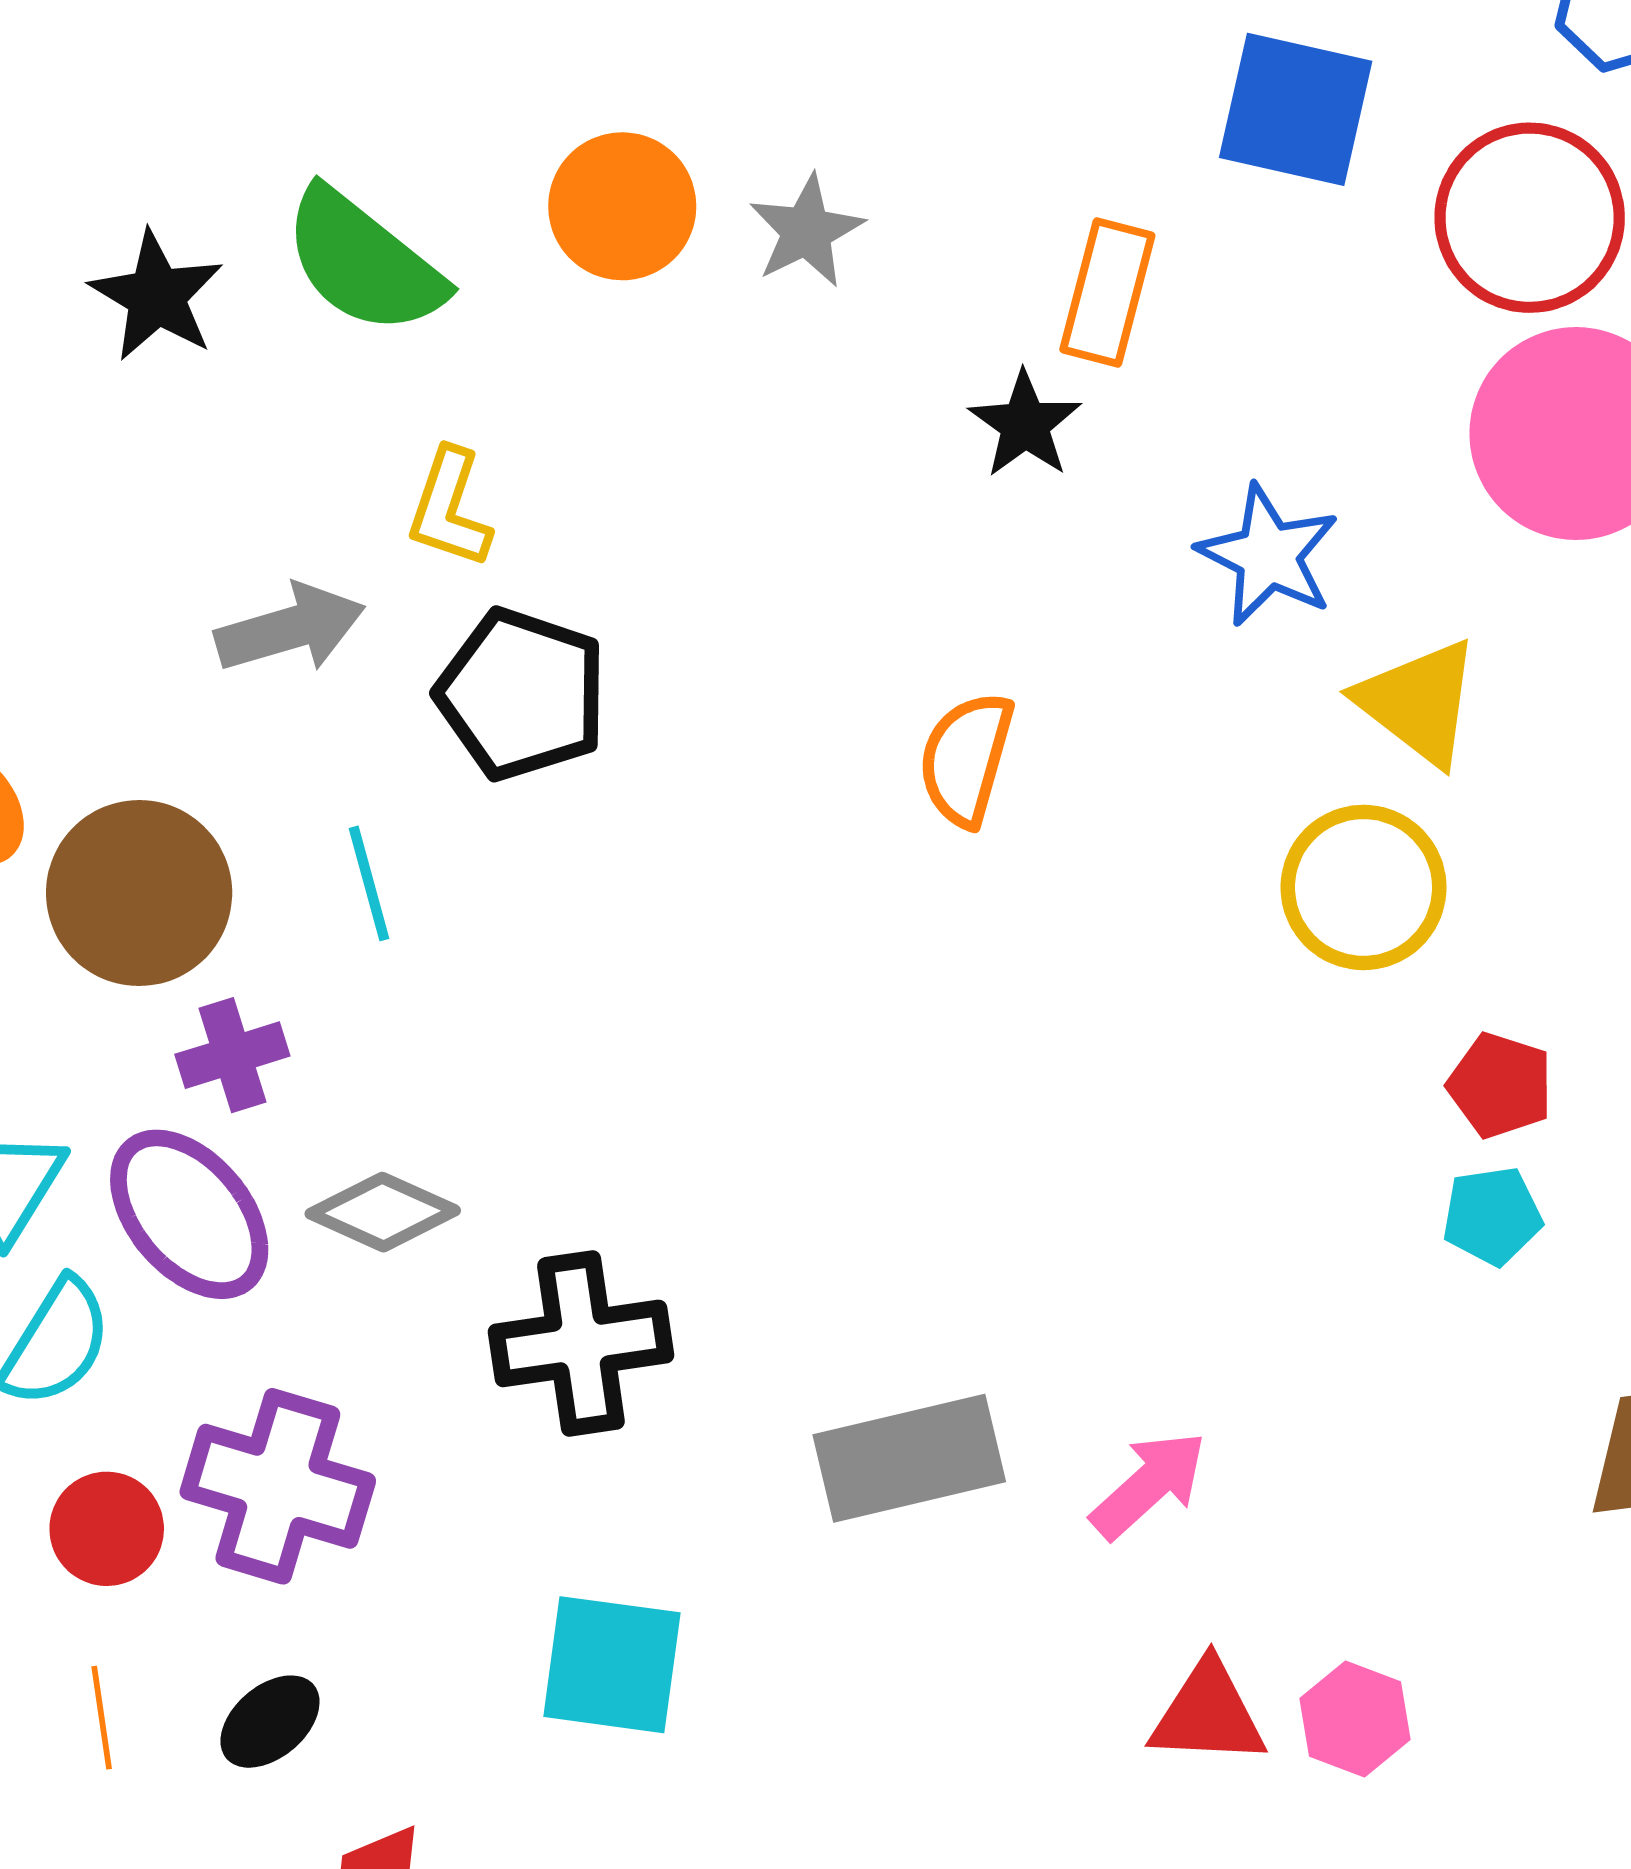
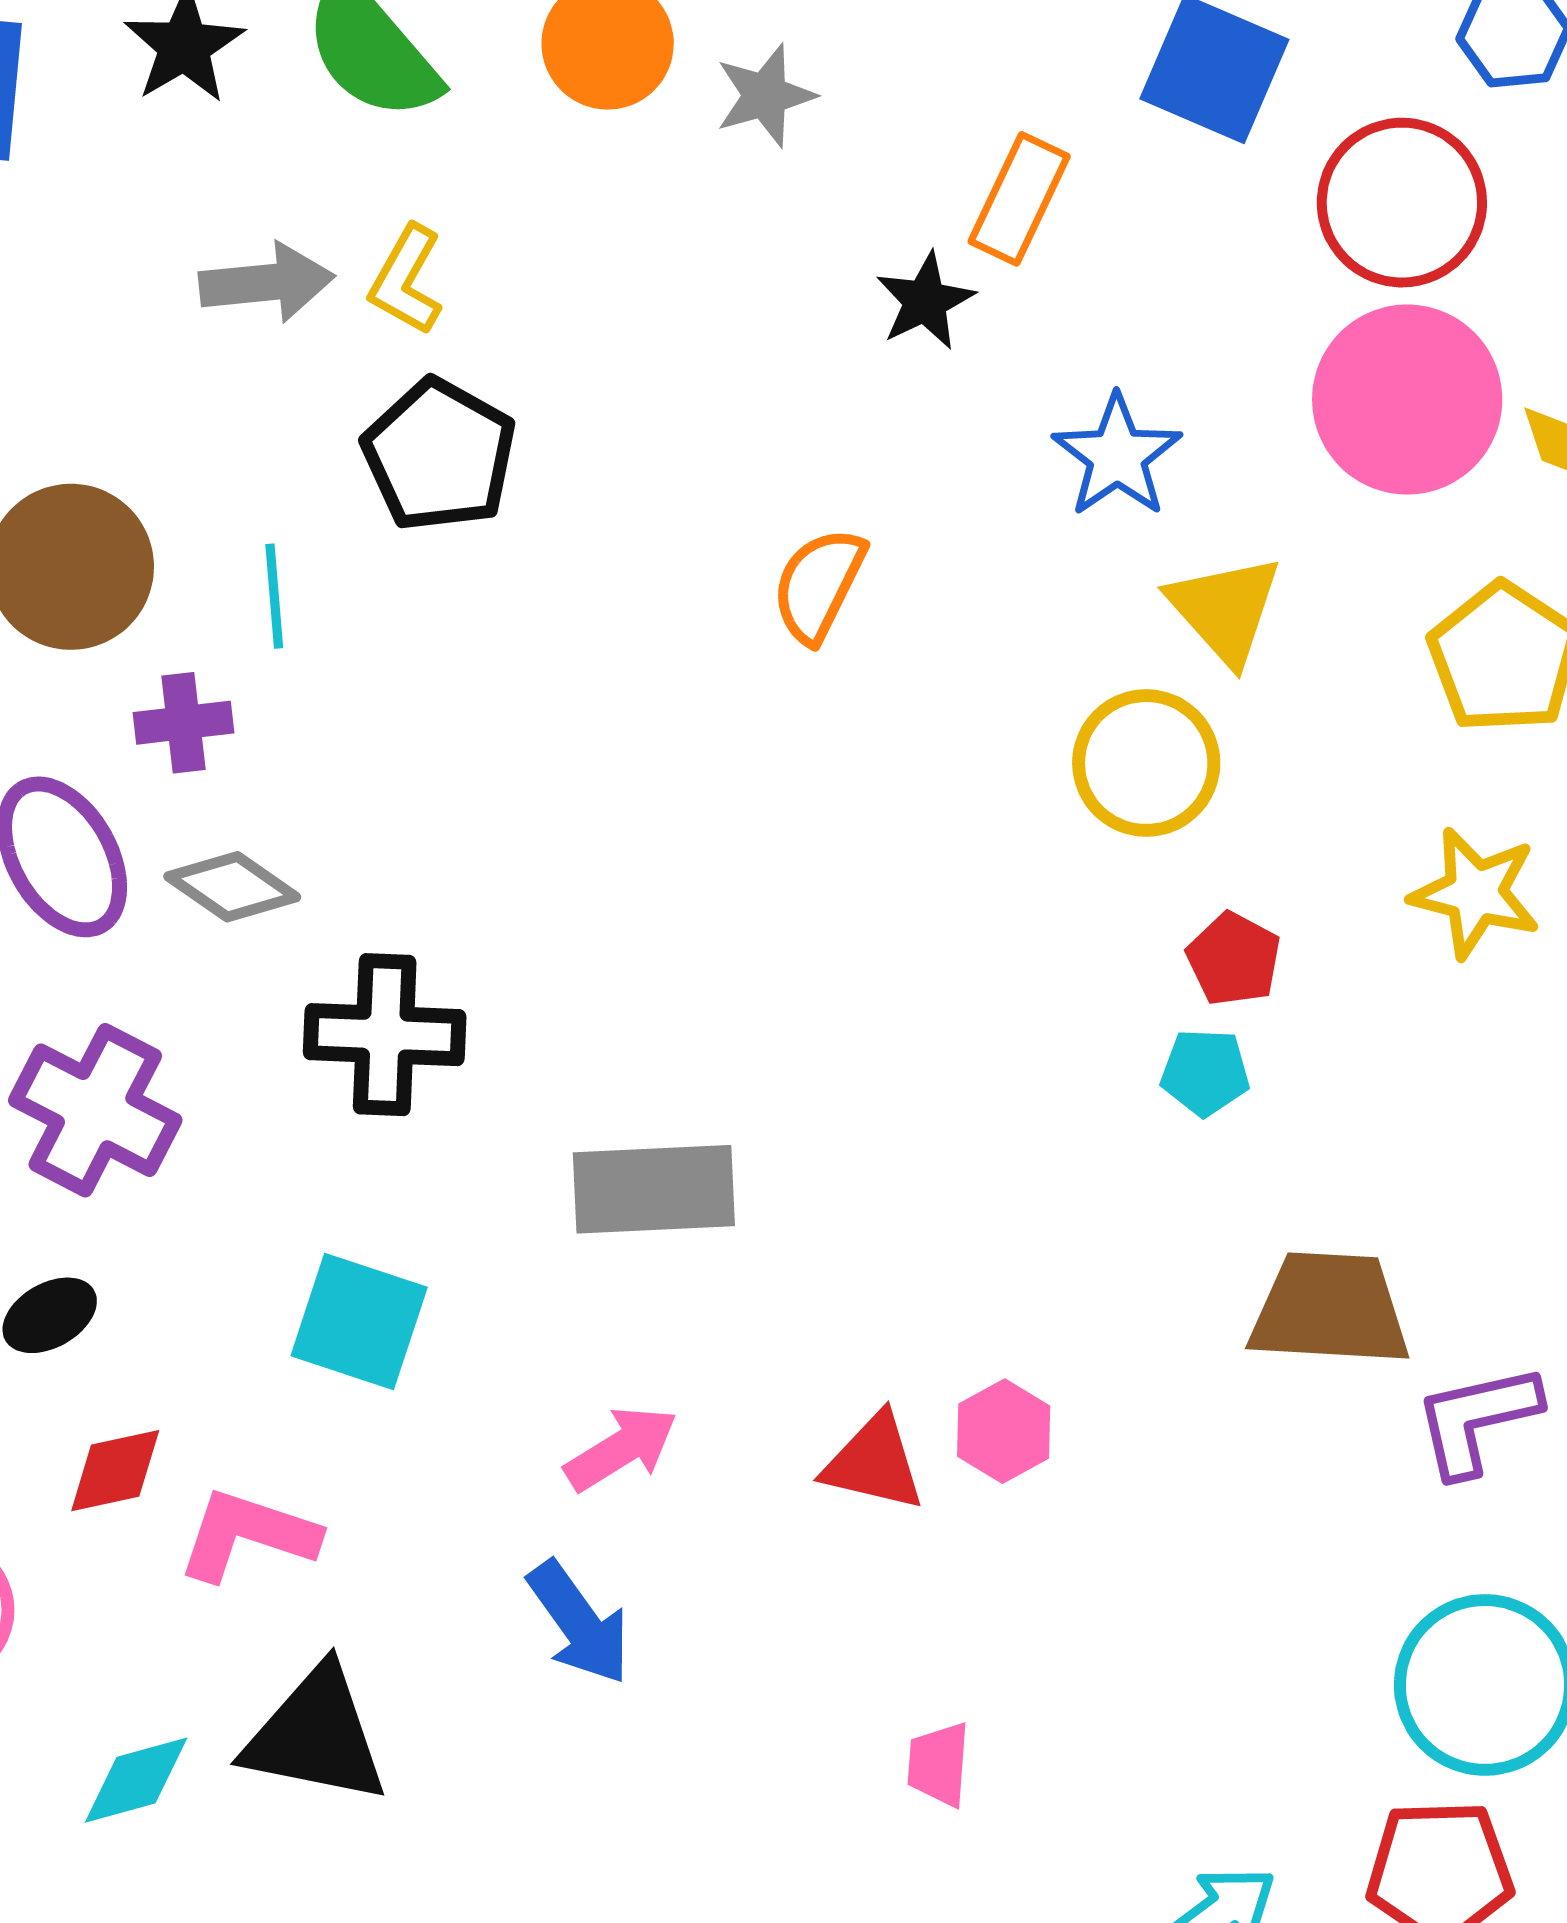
gray arrow: (290, 628) -> (267, 283), moved
purple cross: (232, 1055) -> (183, 723), moved
pink arrow: (1149, 1485) -> (621, 1449), moved
pink hexagon: (1355, 1719) -> (1004, 1431), moved

